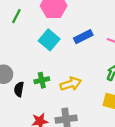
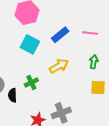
yellow arrow: (71, 84) -> (59, 66), moved

